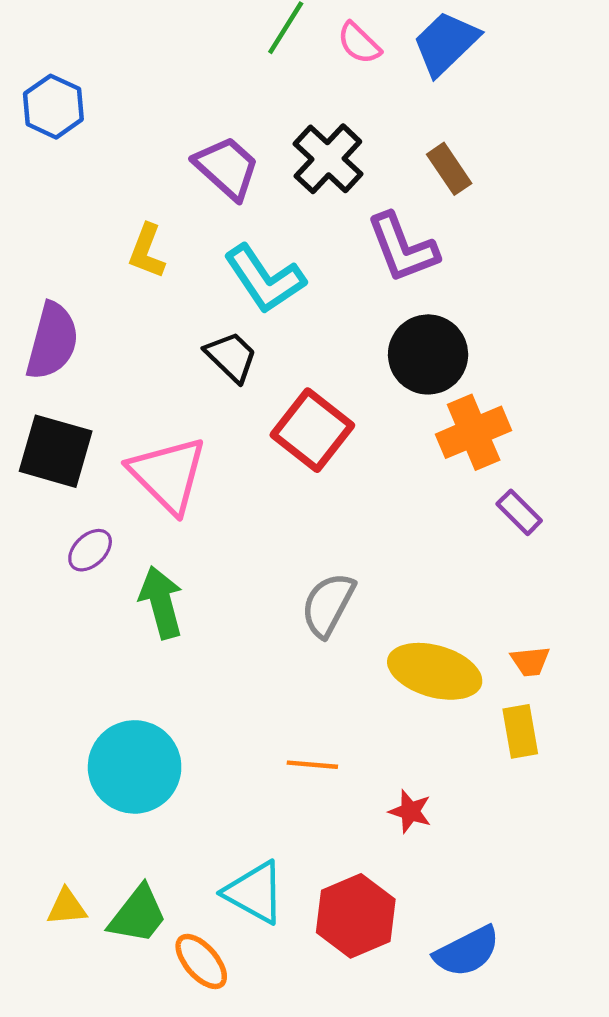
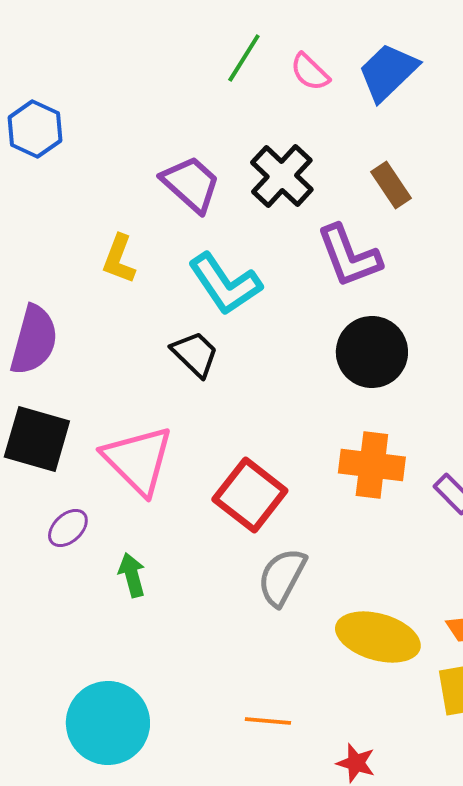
red square: (312, 430) -> (250, 495), moved
orange cross: (474, 432) -> (372, 465), moved, turned 30
green arrow: (161, 602) -> (132, 575), size x0.7

